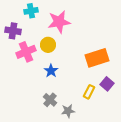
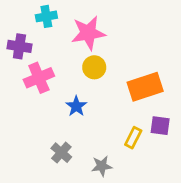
yellow circle: (48, 45) -> (94, 67), moved
purple square: (107, 84) -> (160, 126), turned -32
gray cross: (50, 100) -> (61, 153), moved

